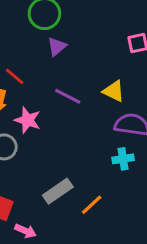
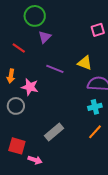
red line: (15, 76) -> (19, 48), moved
orange line: (92, 205) -> (95, 132), moved

